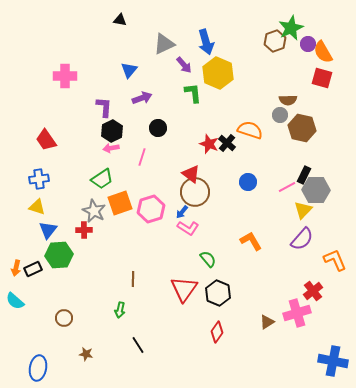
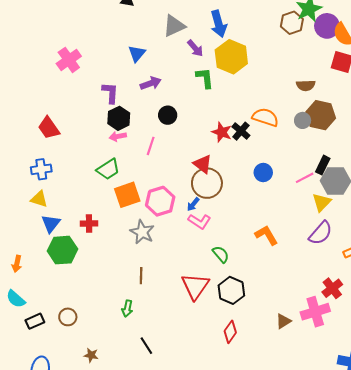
purple circle: (308, 44) -> (327, 26), size x1.5
pink cross: (65, 76) -> (69, 60), turned -35
gray circle: (280, 115) -> (303, 120), moved
gray star: (94, 211) -> (142, 232), moved
black rectangle: (33, 269) -> (35, 321), moved

